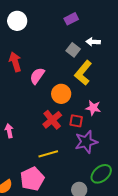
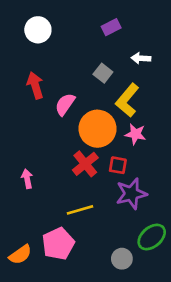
gray square: (73, 50) -> (103, 73), moved
orange circle: (61, 94) -> (98, 129), size x1.4
pink star: (93, 108) -> (135, 134), moved

